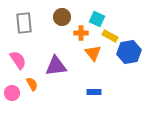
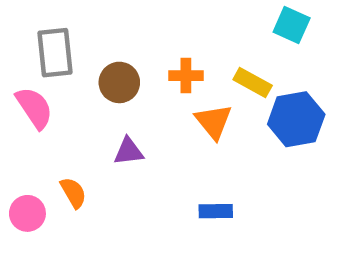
brown circle: (62, 17) -> (119, 82), moved
cyan square: (97, 19) -> (292, 25), moved
pink semicircle: (18, 60) -> (34, 108), moved
purple triangle: (56, 66) -> (129, 151), size x0.6

